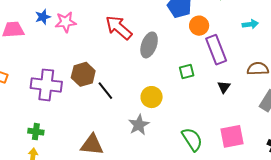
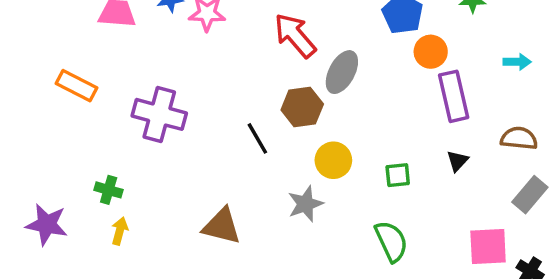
green square: (187, 71) -> (398, 175), moved
brown hexagon: (83, 74) -> (302, 107), moved
green cross: (36, 132) -> (109, 190), moved
pink square: (232, 136) -> (488, 246), moved

